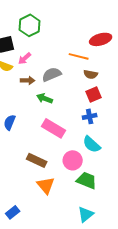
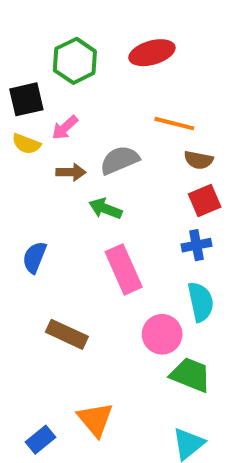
red ellipse: (101, 39) -> (152, 53), moved
pink rectangle: (54, 128) -> (124, 269), turned 35
cyan semicircle: (92, 144) -> (201, 302), turned -144
brown rectangle: (37, 160) -> (67, 334), moved
orange triangle: (46, 185) -> (95, 419), moved

